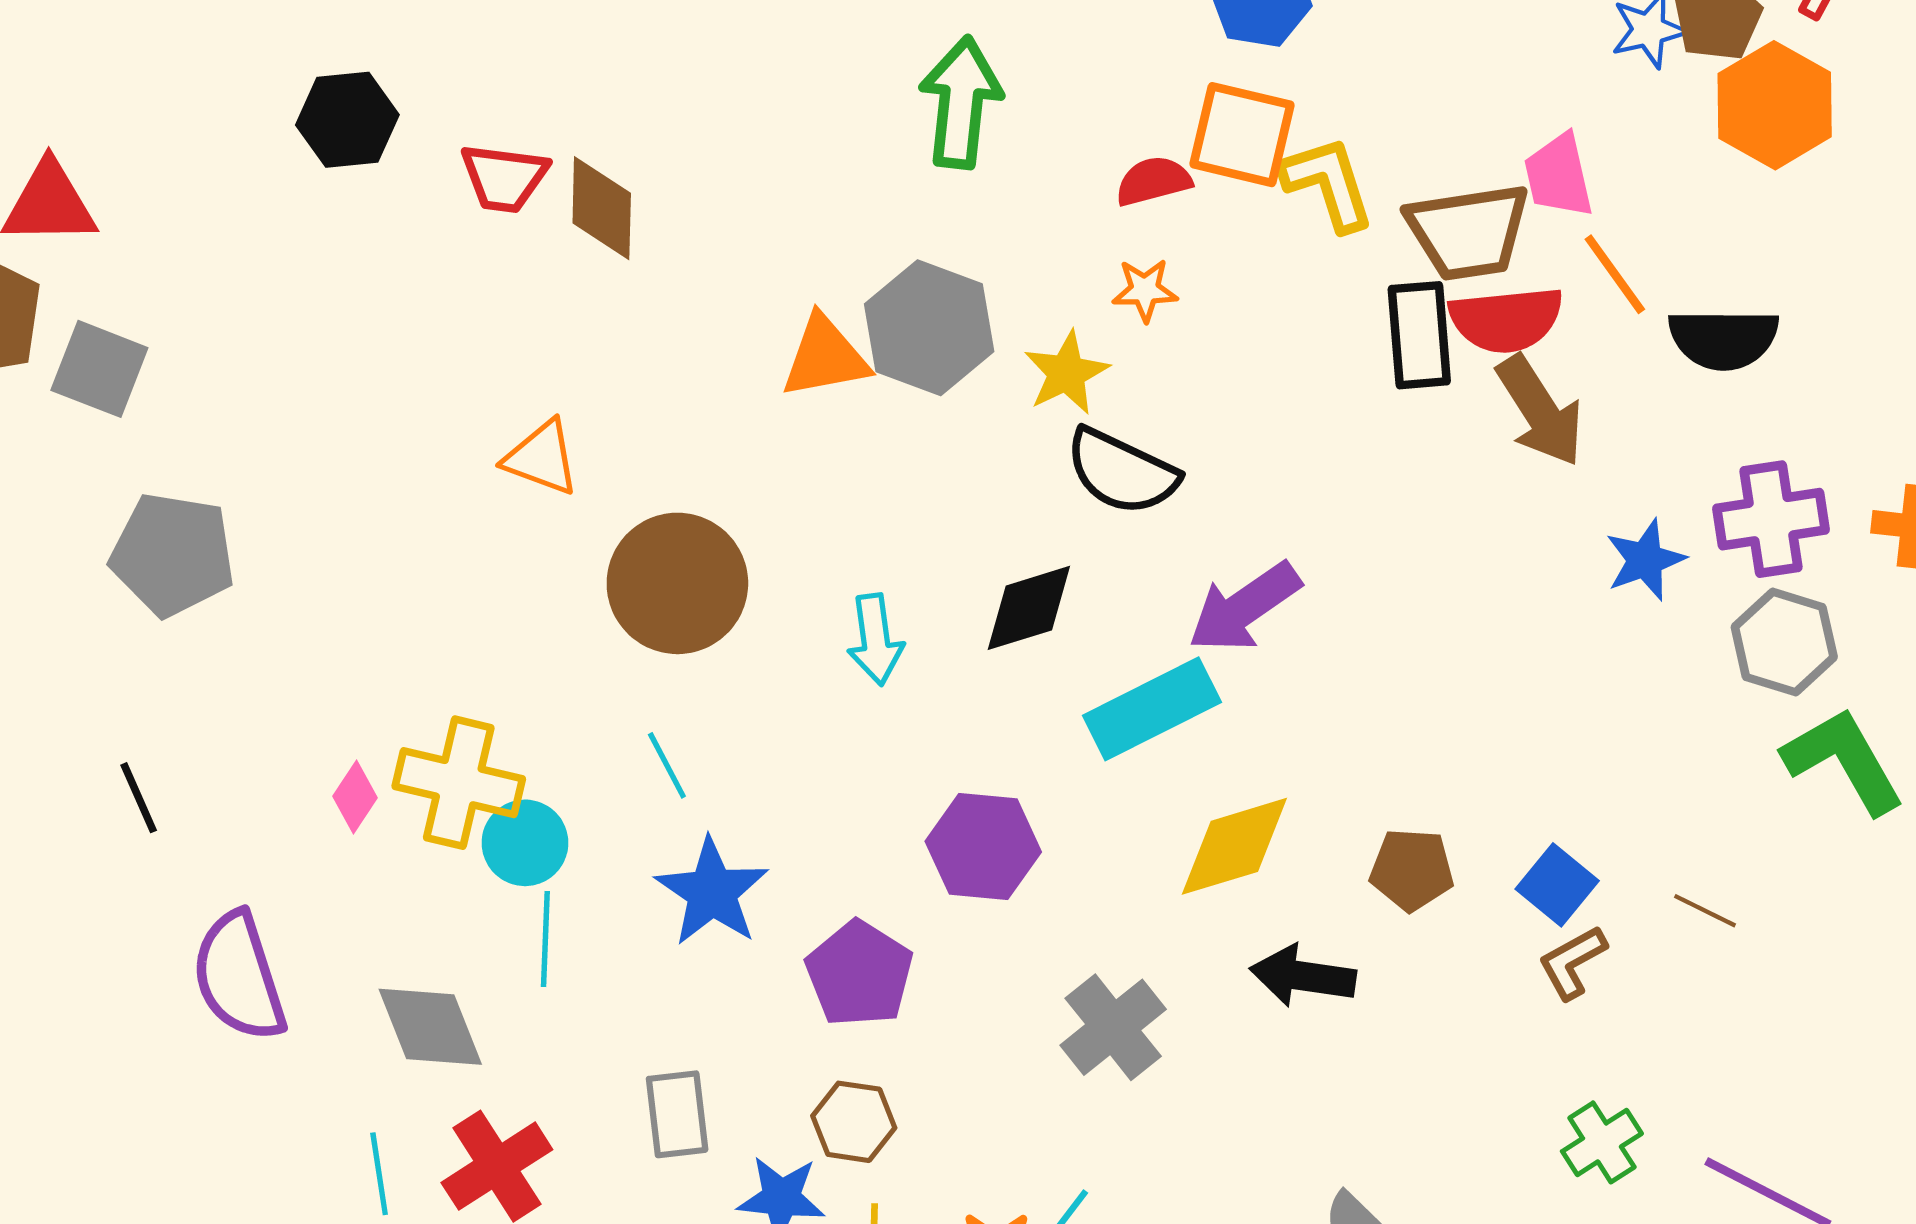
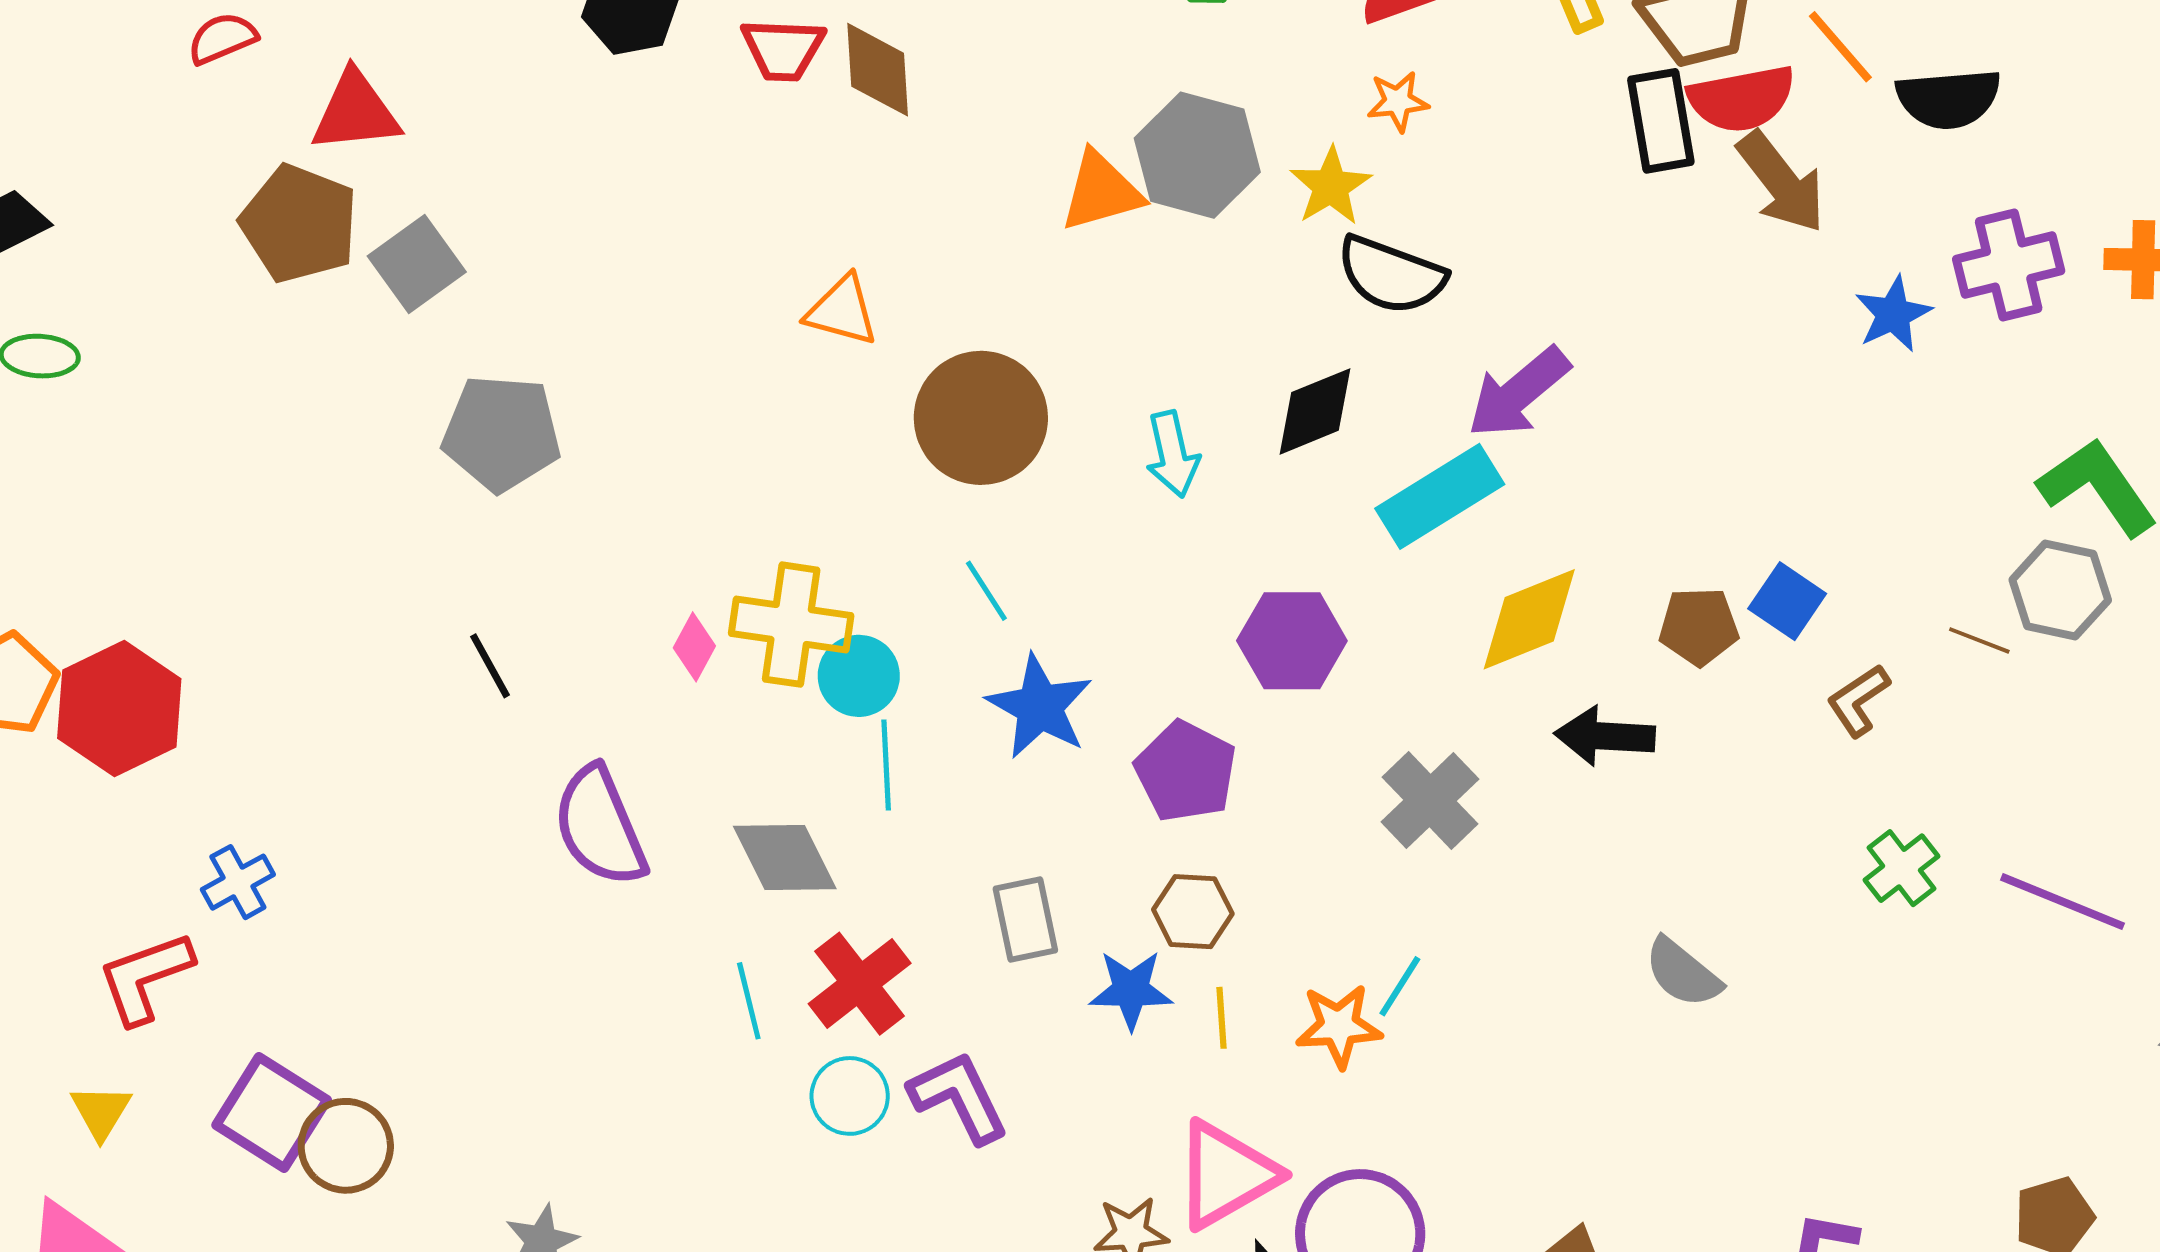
gray square: (99, 369) -> (417, 264), turned 38
gray hexagon: (1784, 642) -> (2060, 590), moved
blue square: (1557, 885) -> (1787, 601), moved

